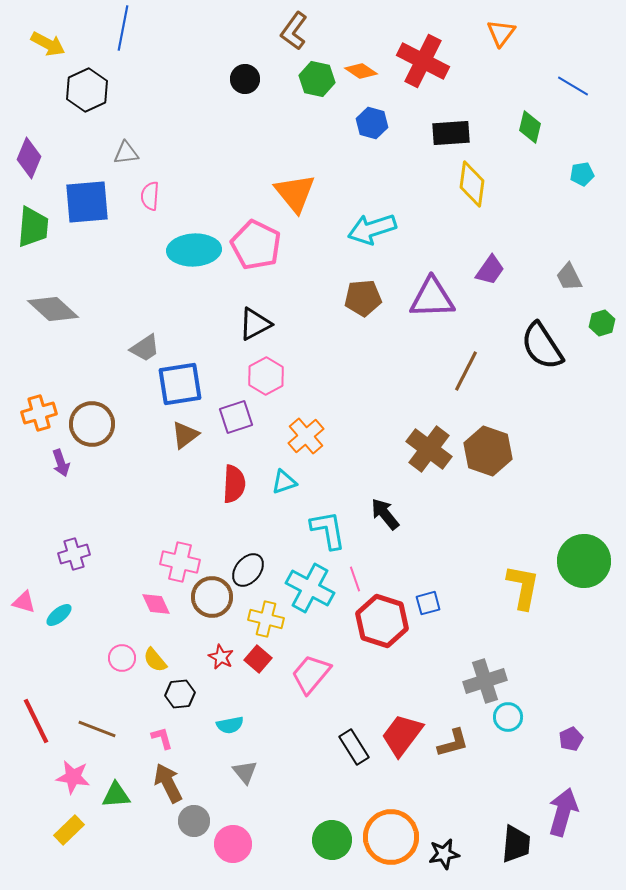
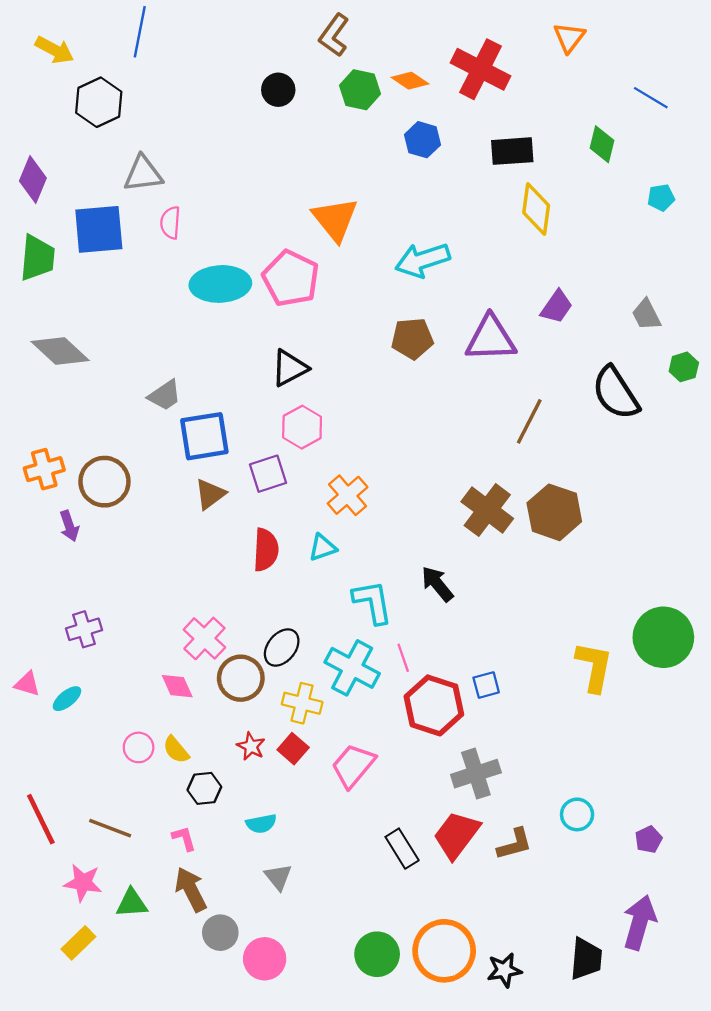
gray triangle: (126, 153) -> (143, 174), size x1.4
pink cross: (180, 562) -> (204, 638), turned 30
gray cross: (485, 681) -> (476, 774), moved

